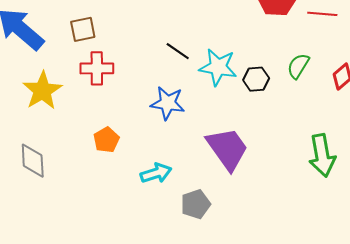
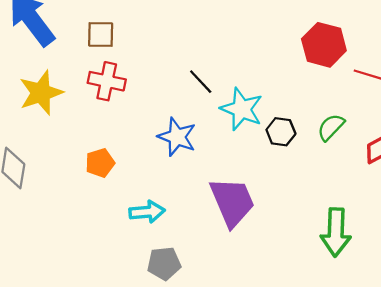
gray pentagon: (196, 204) -> (164, 263), moved

